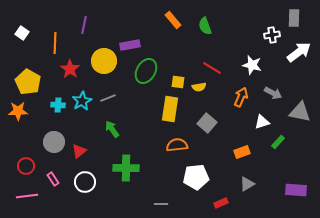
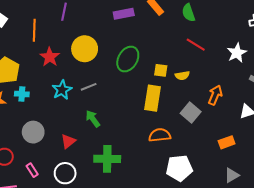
purple rectangle: (130, 45) -> (124, 14), moved
white star: (252, 65) -> (237, 53), turned 30
red line: (212, 68) -> (196, 45), moved
orange arrow: (241, 97) -> (215, 95), moved
cyan cross: (58, 105) -> (22, 94), moved
red triangle: (79, 151) -> (68, 141), moved

